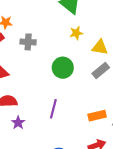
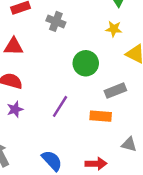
gray rectangle: (101, 70) -> (115, 91), moved
orange rectangle: (97, 116) -> (101, 116), moved

